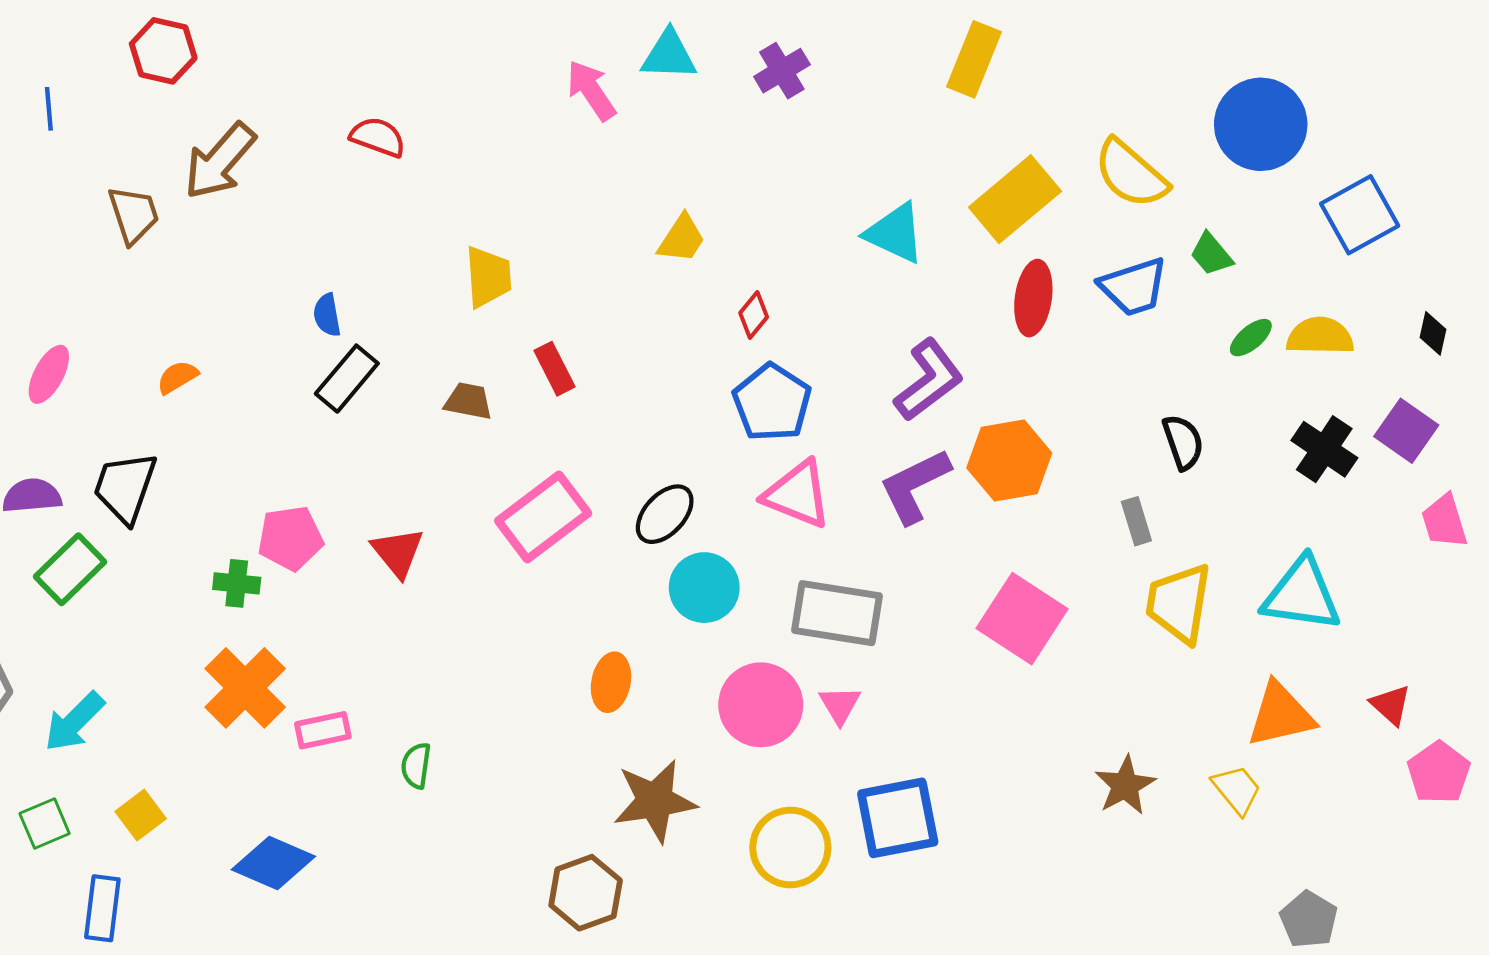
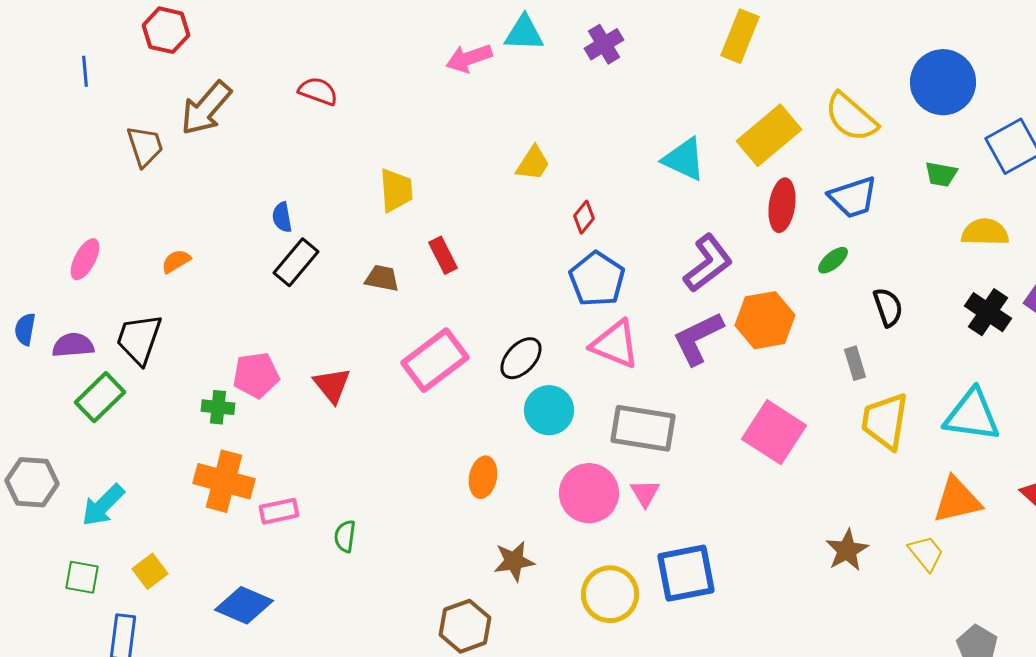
pink arrow: (591, 90) -> (469, 58), turned -75
green trapezoid: (1211, 254) -> (941, 174), moved, turned -40
green ellipse: (1251, 338) -> (833, 260), moved
orange cross: (245, 688) -> (224, 481), turned -30
brown star: (655, 801) -> (514, 561), size x0.7
green square: (45, 823) -> (82, 577), turned 33

